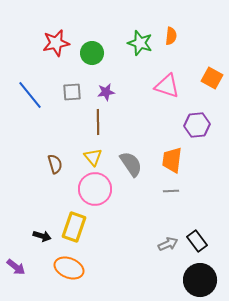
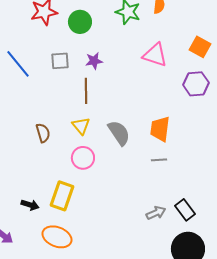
purple hexagon: (197, 125) -> (196, 84), moved
pink circle: (95, 189) -> (83, 158), size x0.7

